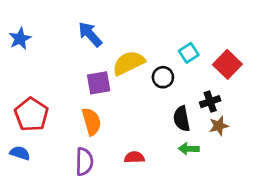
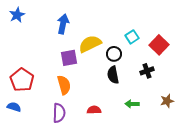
blue arrow: (90, 34) -> (63, 24), turned 54
blue star: (20, 39) -> (17, 15), moved
black semicircle: (182, 119) -> (113, 75), moved
brown star: (219, 126) -> (167, 101), moved

